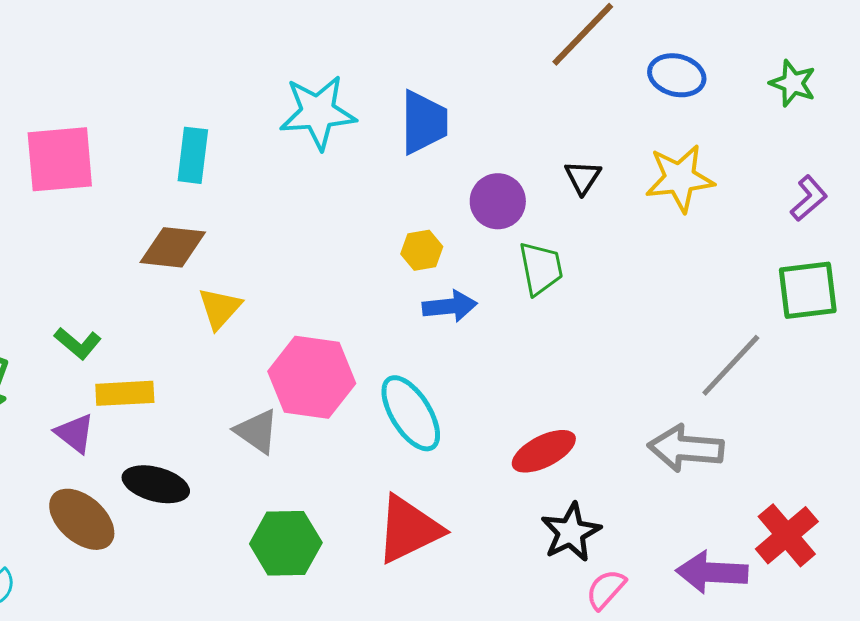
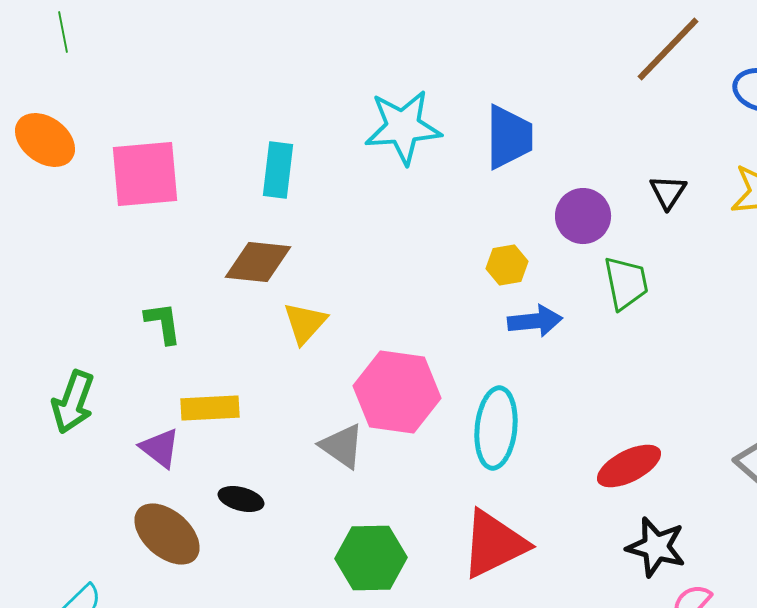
green L-shape: (78, 343) -> (163, 323), moved, turned -138
cyan ellipse: (411, 413) -> (496, 428), turned 38
black ellipse: (156, 484) -> (241, 499), size x0.7
black star: (571, 532) -> (656, 547), turned -30

